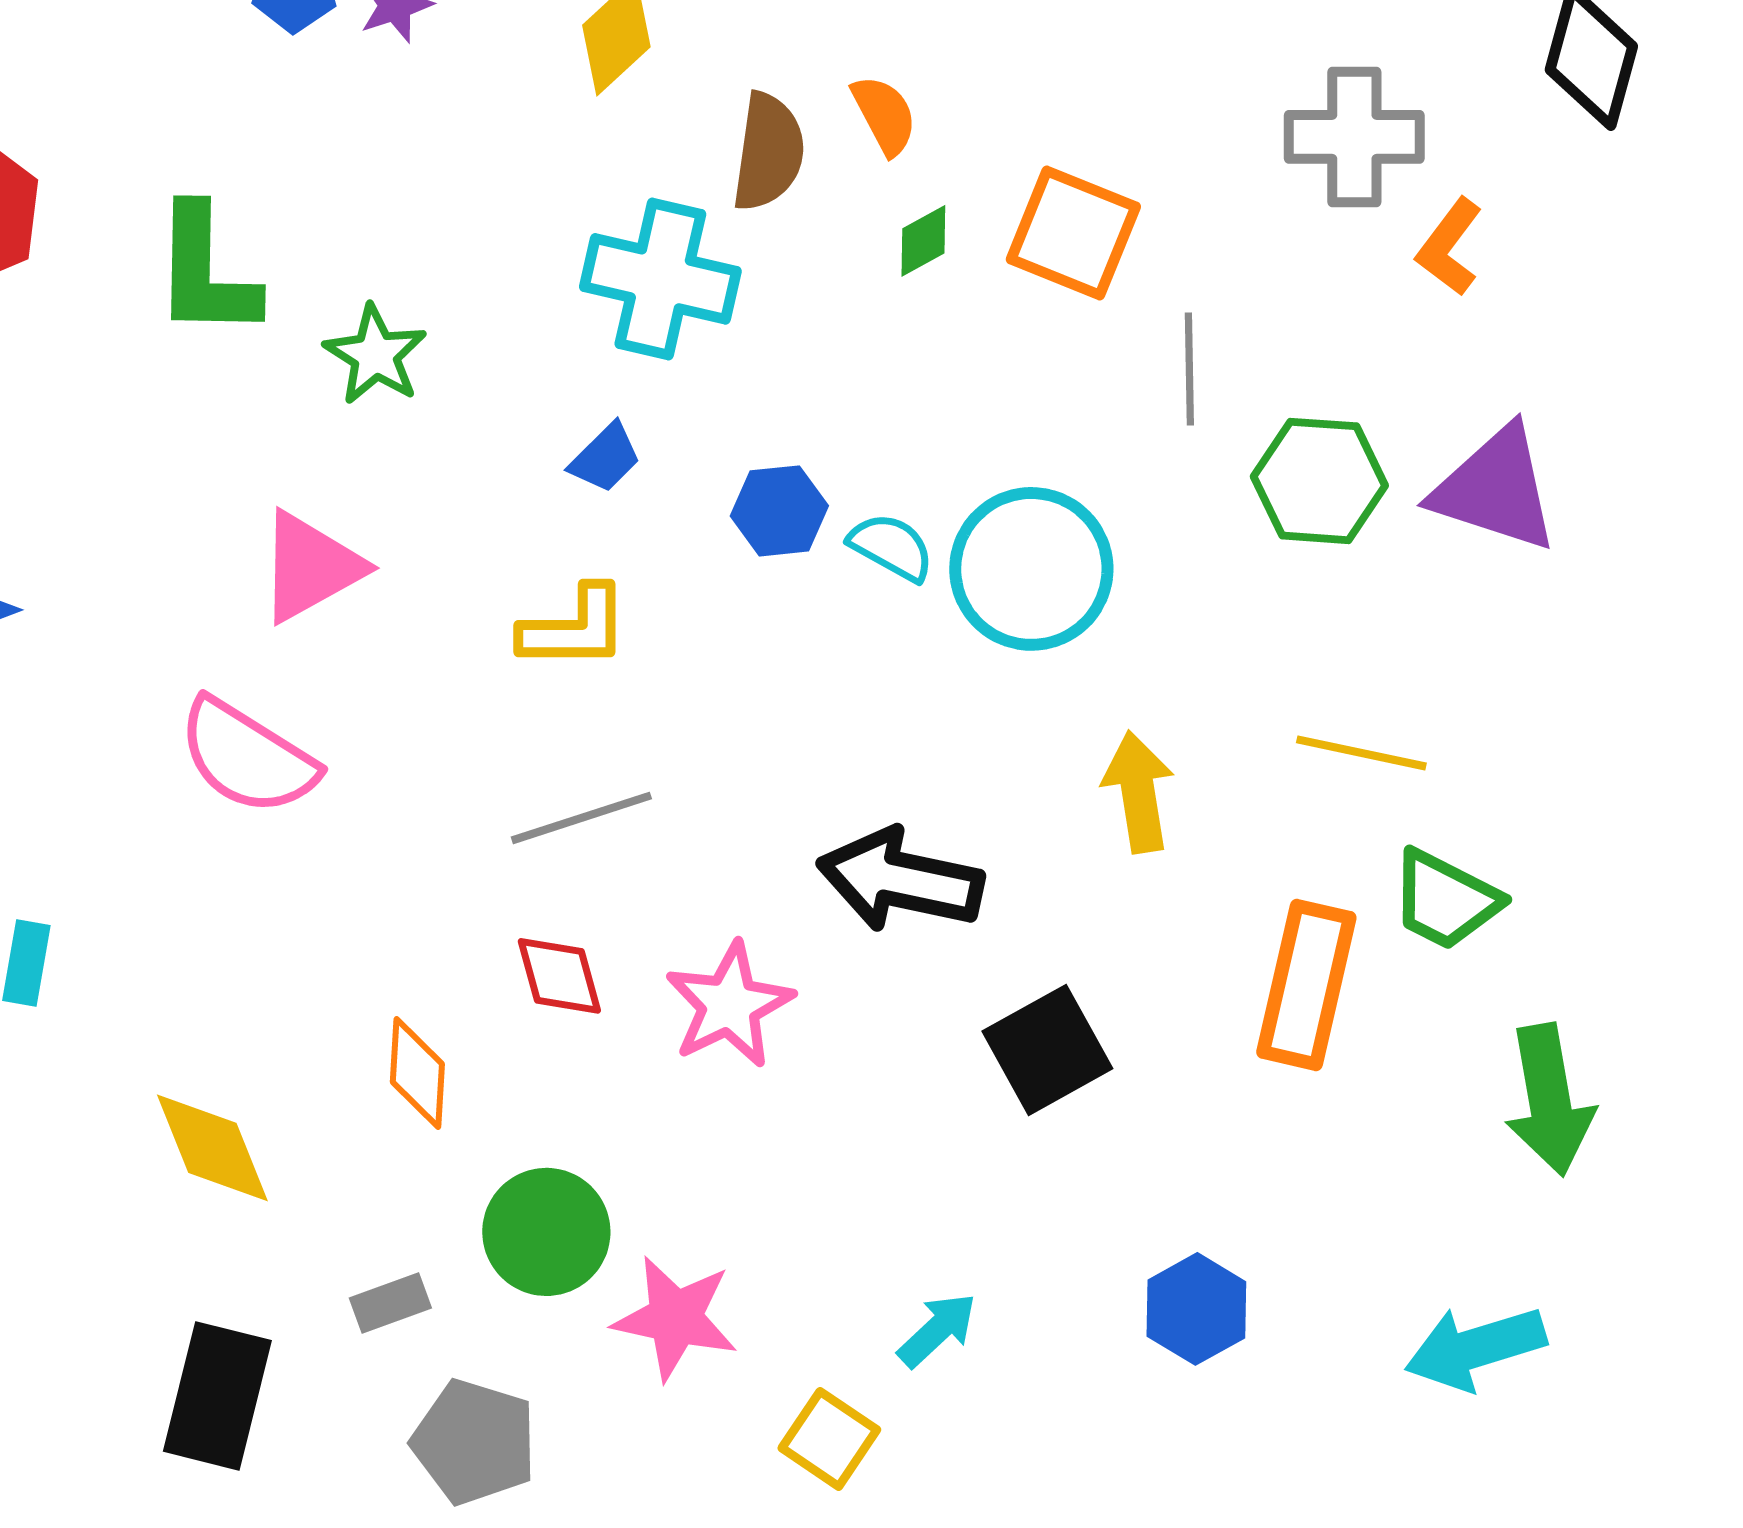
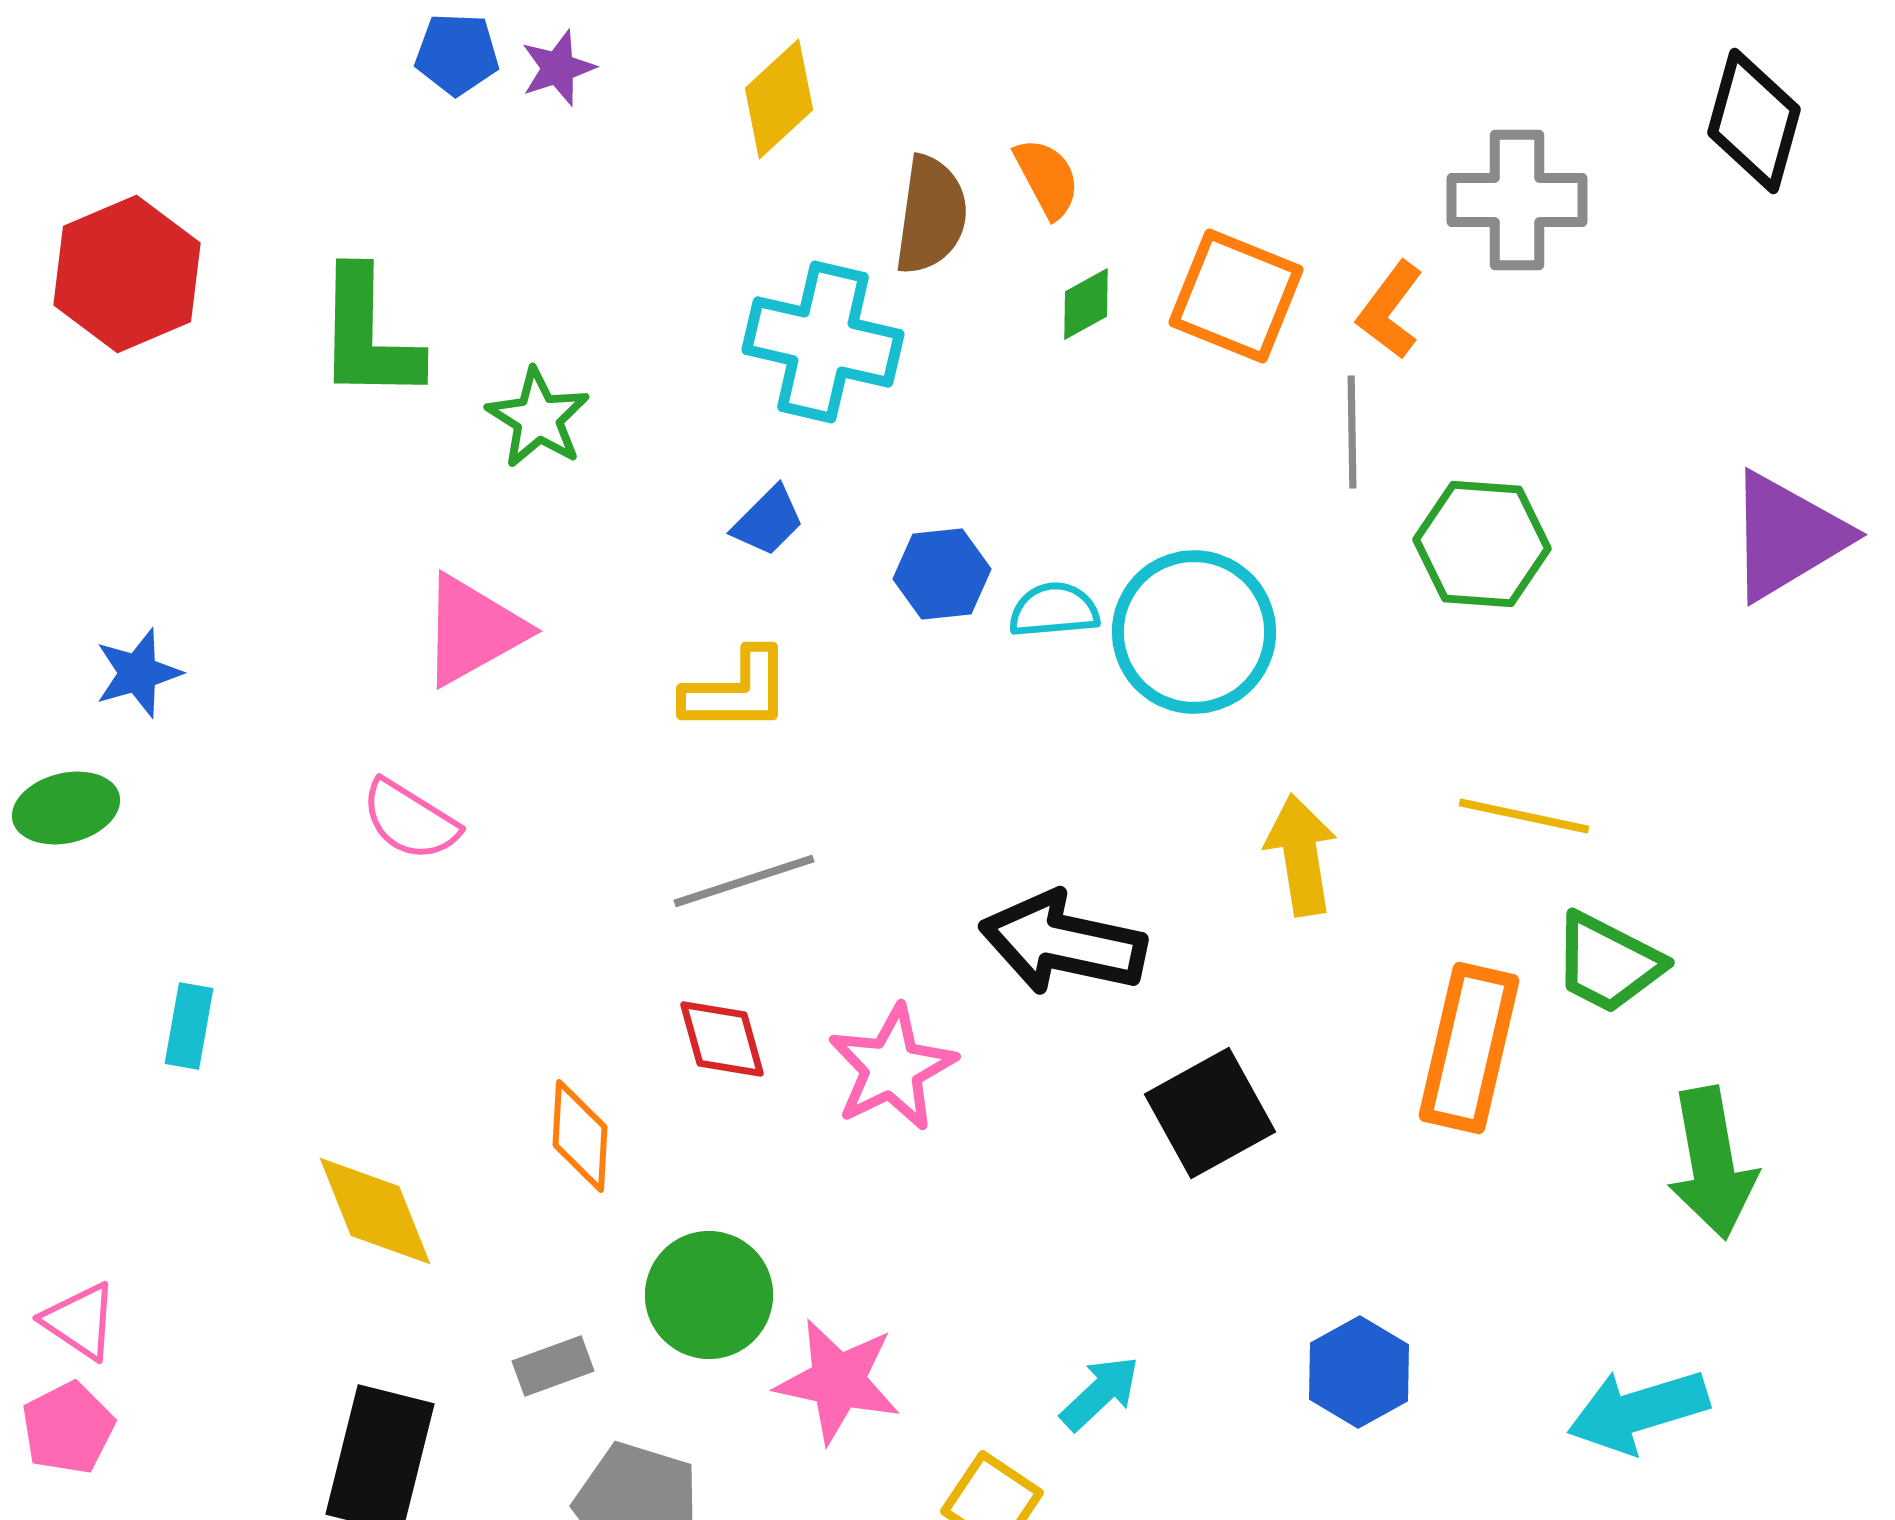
orange L-shape: (1449, 247) -> (1390, 310), moved
purple triangle: (1495, 489) -> (1787, 536), moved, turned -49
cyan semicircle: (891, 547) -> (1054, 610), turned -34
pink semicircle: (247, 757) -> (410, 820), size x0.7

